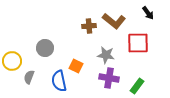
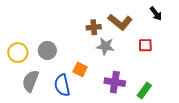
red square: (138, 43) -> (145, 45), size x0.6
gray star: (106, 55) -> (105, 46), moved
yellow circle: (12, 61) -> (18, 53), moved
gray semicircle: (29, 77) -> (30, 81), size x1.5

